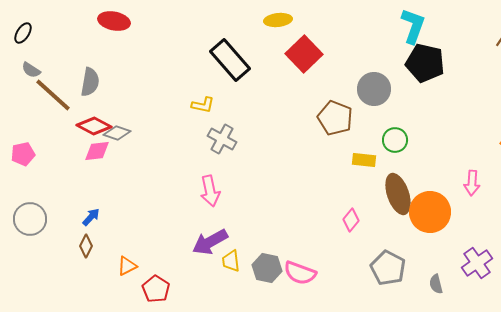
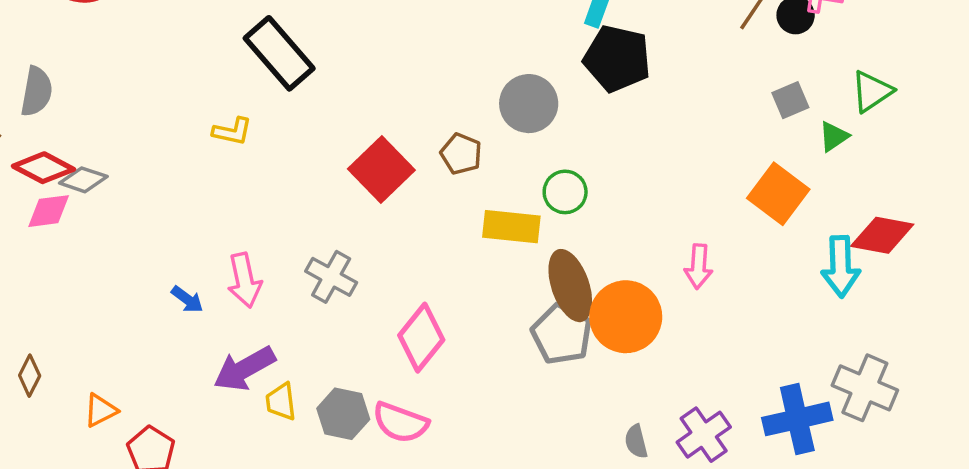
red square: (304, 54) -> (381, 169), moved
brown pentagon: (335, 118) -> (461, 154), size x0.7
gray cross: (222, 139) -> (331, 277), moved
yellow rectangle: (364, 160) -> (511, 227), size x1.4
blue arrow: (91, 217) -> (187, 299), moved, turned 84
pink diamond: (351, 220) -> (421, 338), moved, size x1.6
purple cross: (477, 263) -> (704, 435), moved
gray pentagon: (388, 268) -> (562, 334), moved

